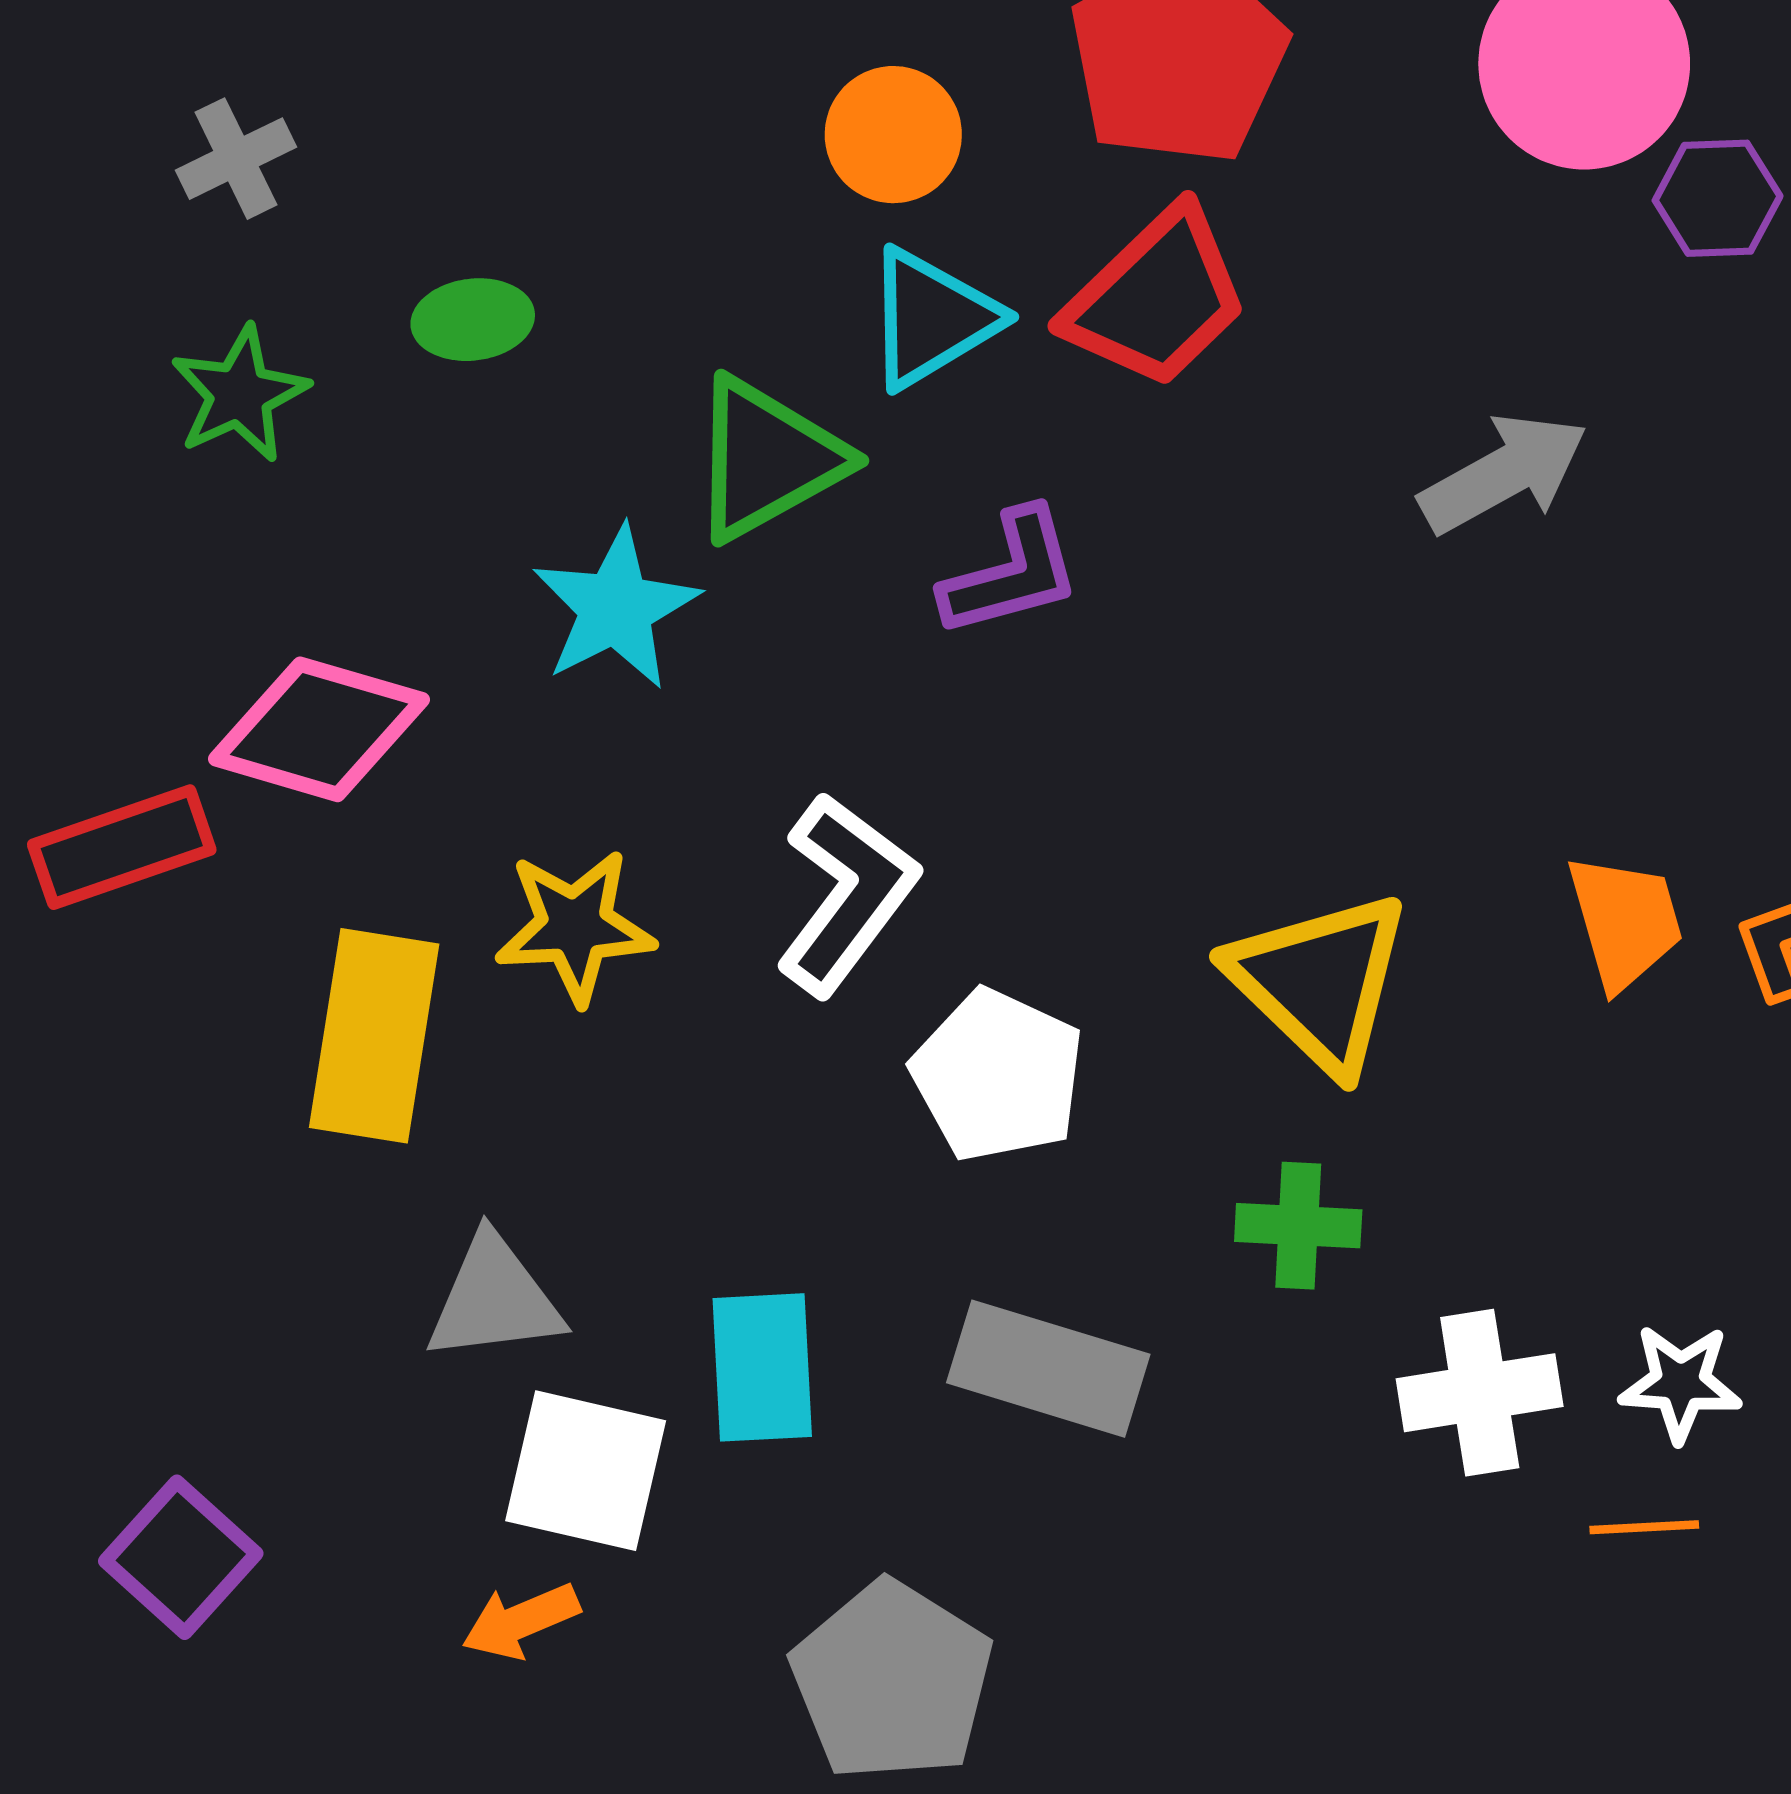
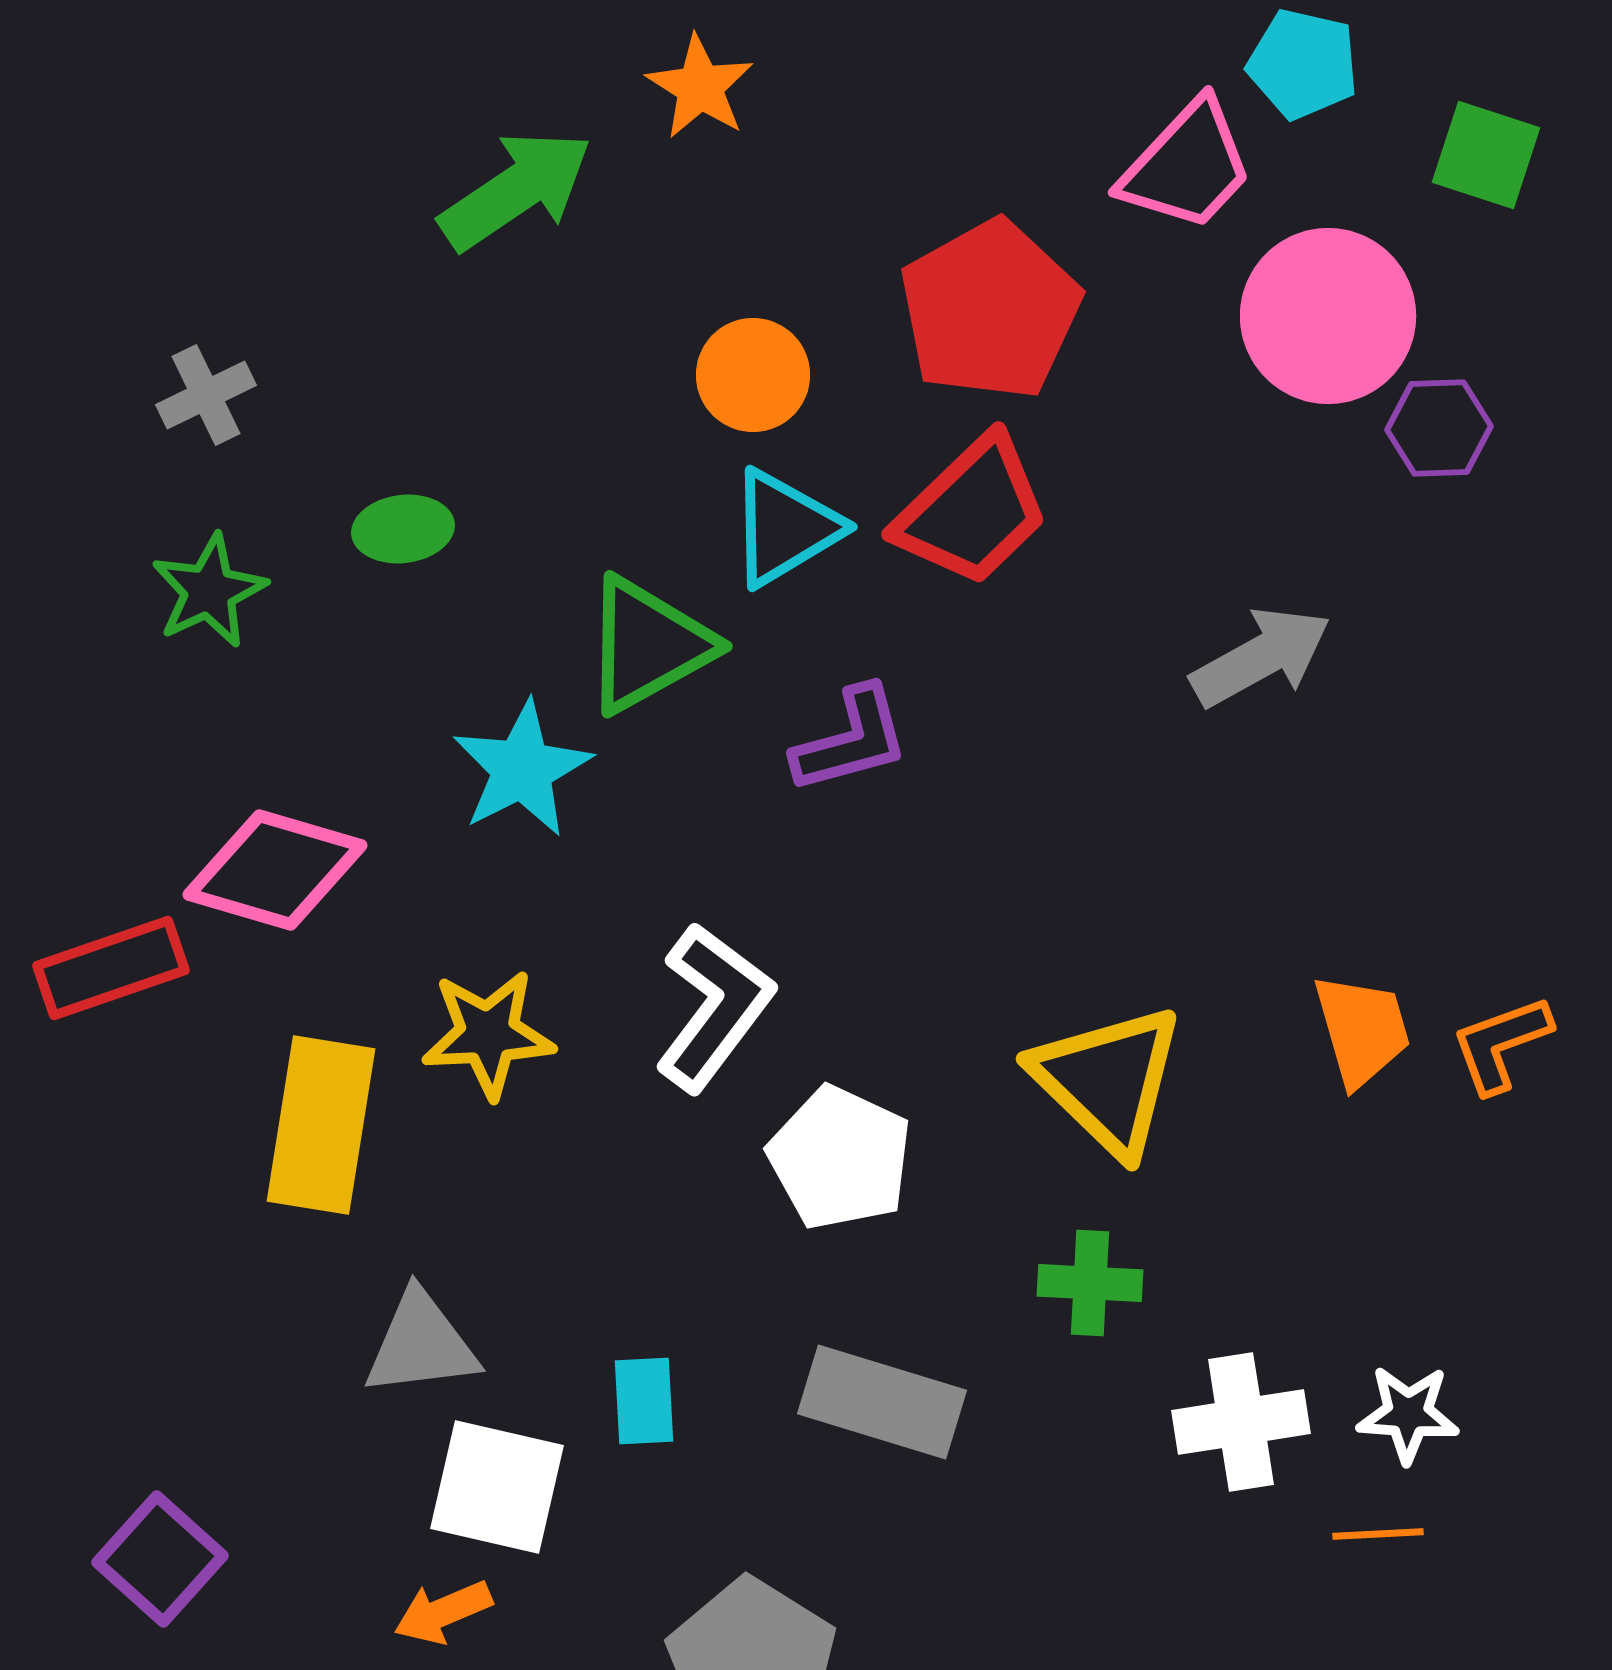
cyan rectangle: (762, 1367) -> (644, 1401), size x0.7

